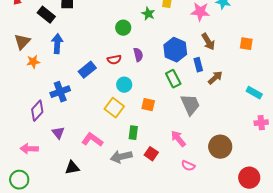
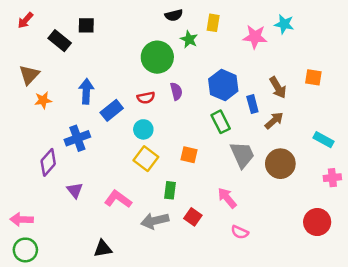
green circle: (123, 28) -> (157, 57), size x1.6
brown arrow: (208, 42) -> (278, 88), moved
blue arrow: (57, 44) -> (86, 91), moved
cyan circle: (124, 85) -> (143, 129), moved
brown circle: (220, 147) -> (280, 164), moved
pink arrow: (29, 149) -> (22, 219), moved
black triangle: (72, 168) -> (103, 249), moved
red circle: (249, 178) -> (317, 222), moved

